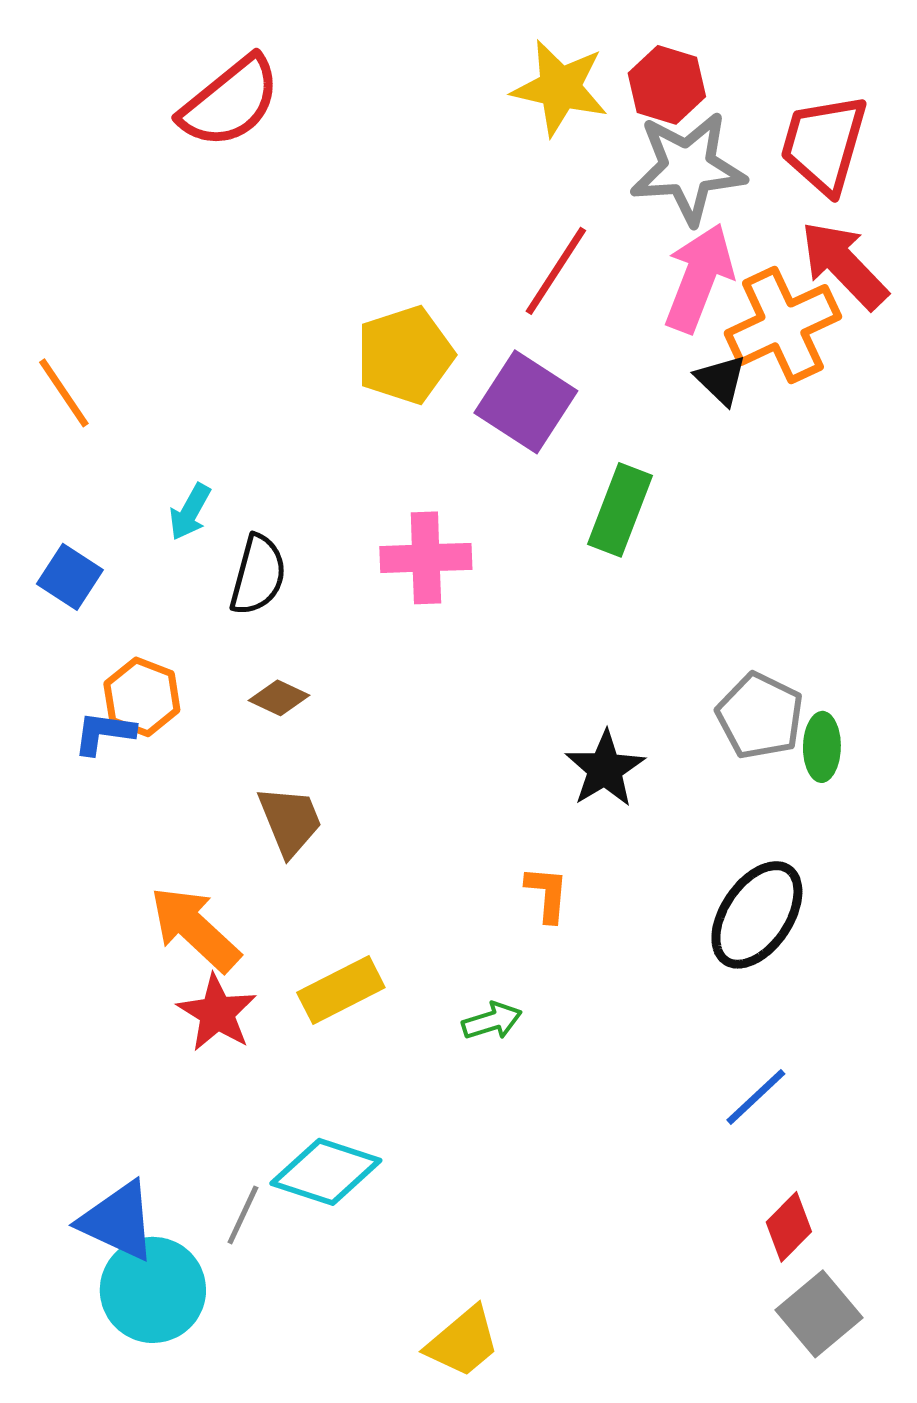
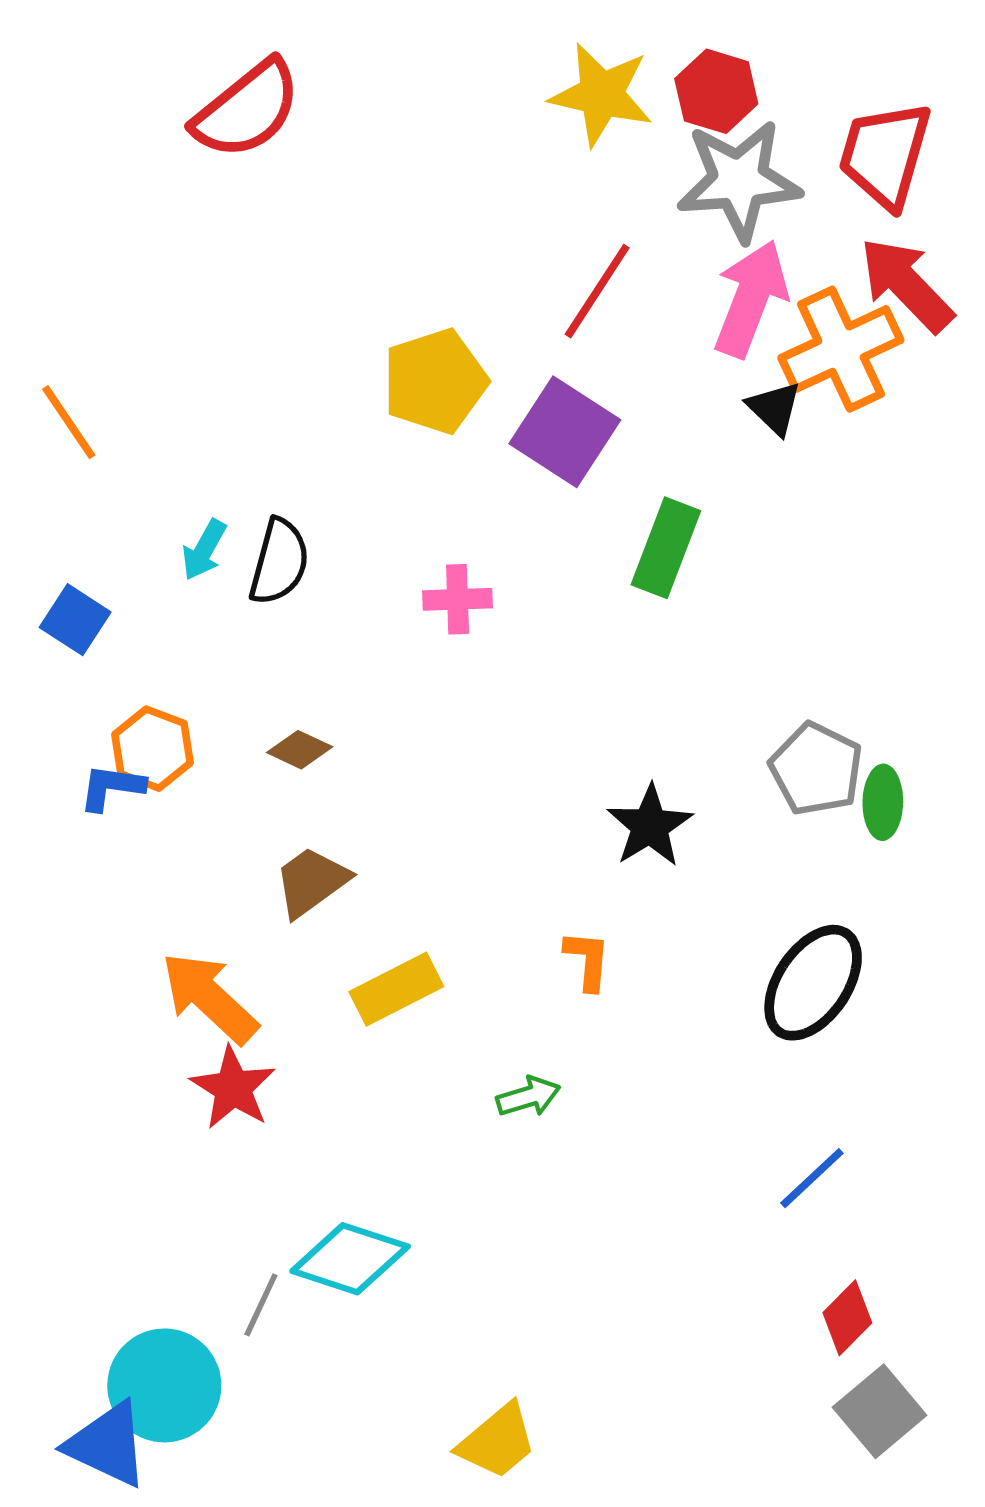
pink cross: (426, 558) -> (458, 599), size x0.7
black semicircle: (258, 575) -> (279, 562), moved
brown trapezoid: (290, 821) -> (311, 882), turned -104
yellow rectangle: (341, 990) -> (396, 989), moved
blue triangle: (118, 1221) -> (107, 1445), moved

